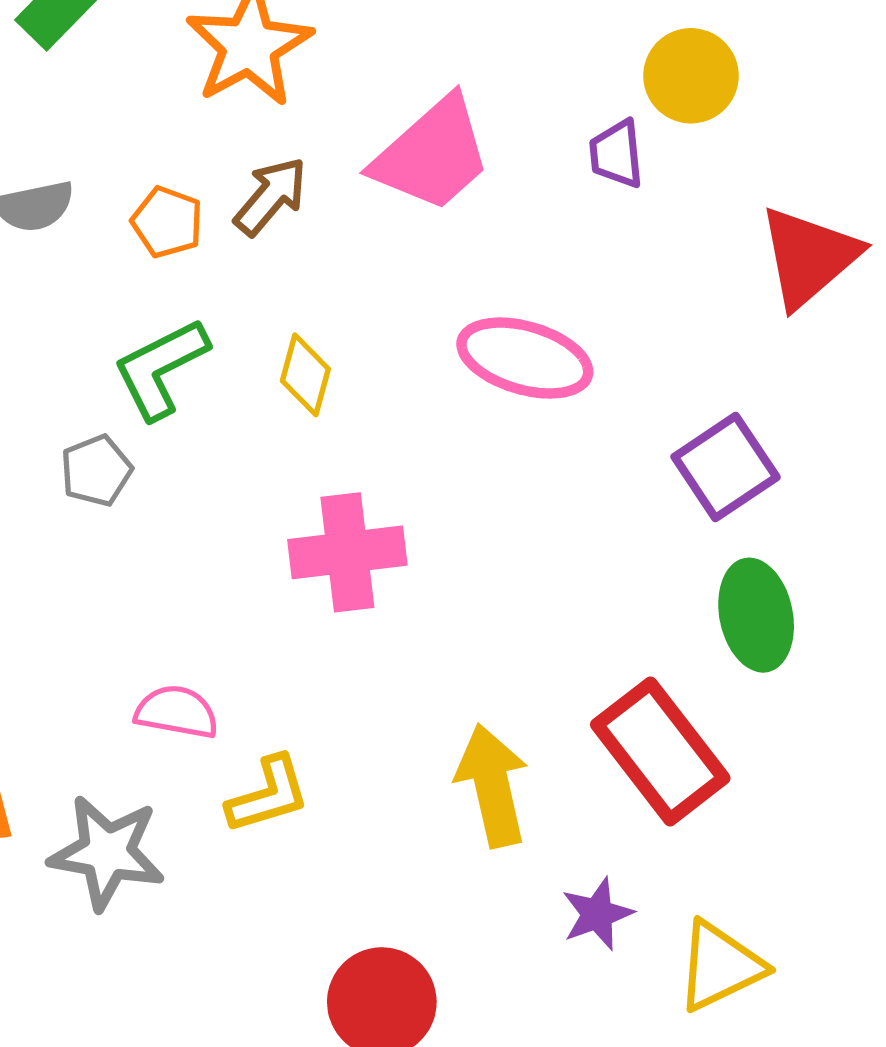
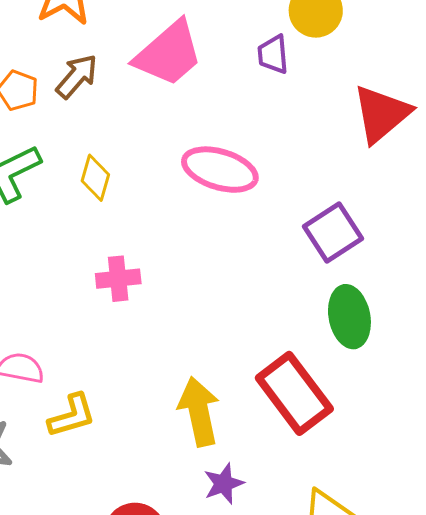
pink cross: (347, 552) -> (118, 279), size x0.7
purple star: (597, 914) -> (224, 484), moved

